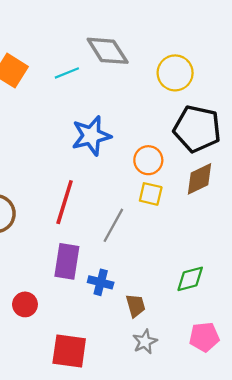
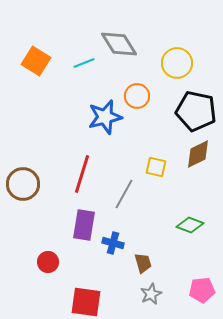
orange circle: (148, 160) -> (137, 96), moved
green diamond: (190, 279) -> (190, 225), moved, turned 36

